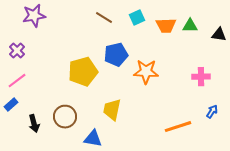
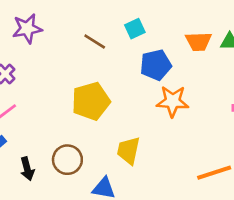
brown line: (104, 18) -> (95, 42), moved
cyan square: (137, 18) -> (135, 29), moved
blue pentagon: (116, 55) -> (156, 65), moved

